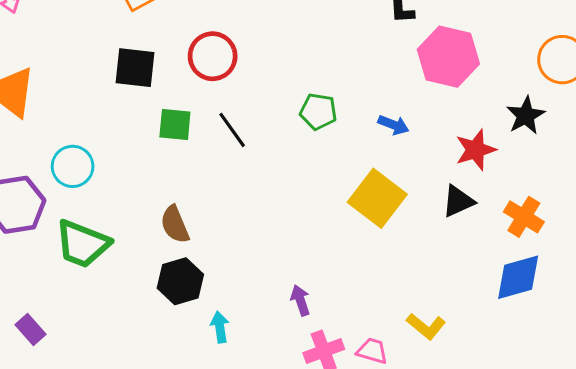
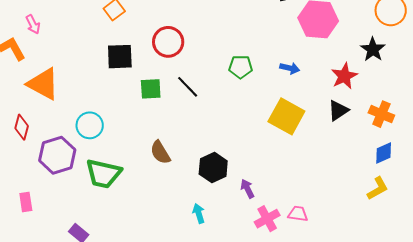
blue diamond: (518, 277) -> (384, 153), size x0.7
black hexagon: (180, 281) -> (213, 168), moved
yellow L-shape: (426, 326) -> (378, 188), moved, turned -60

